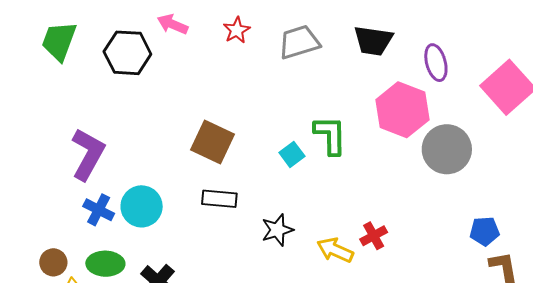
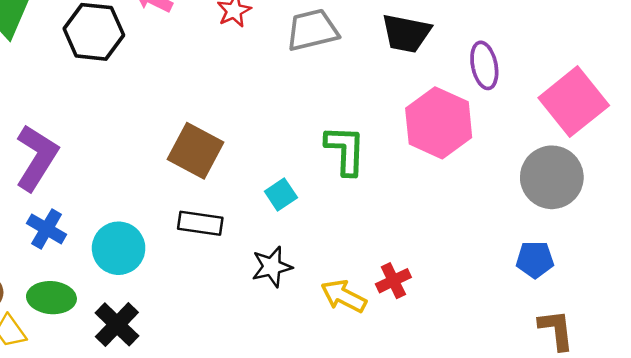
gray circle: (447, 149) -> (552, 177), moved
cyan square: (292, 154) -> (281, 194), moved
cyan circle: (142, 206) -> (119, 248), moved
blue pentagon: (485, 231) -> (535, 260), moved

